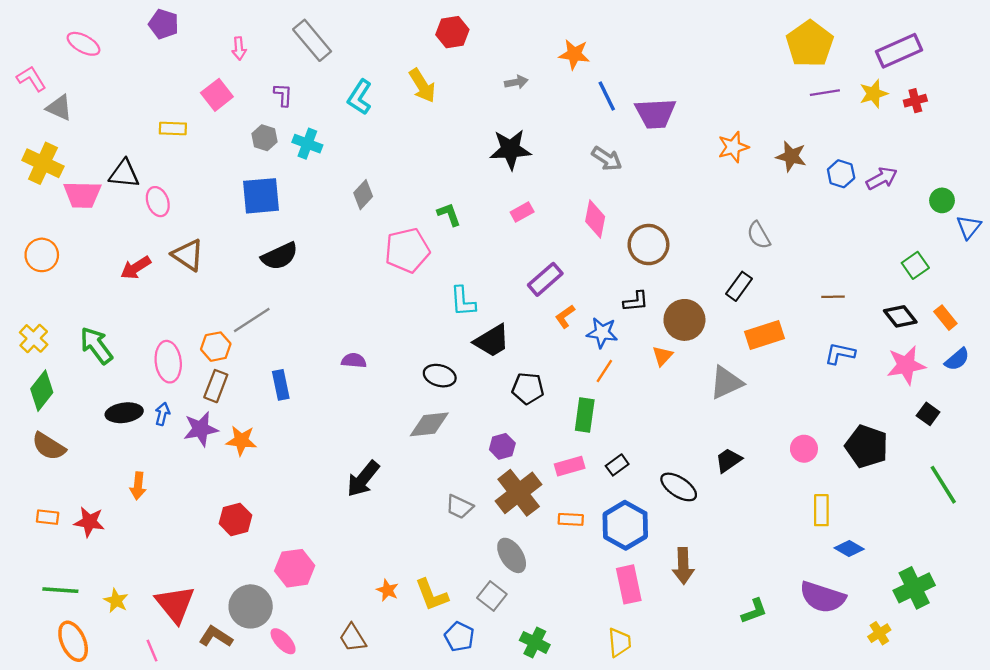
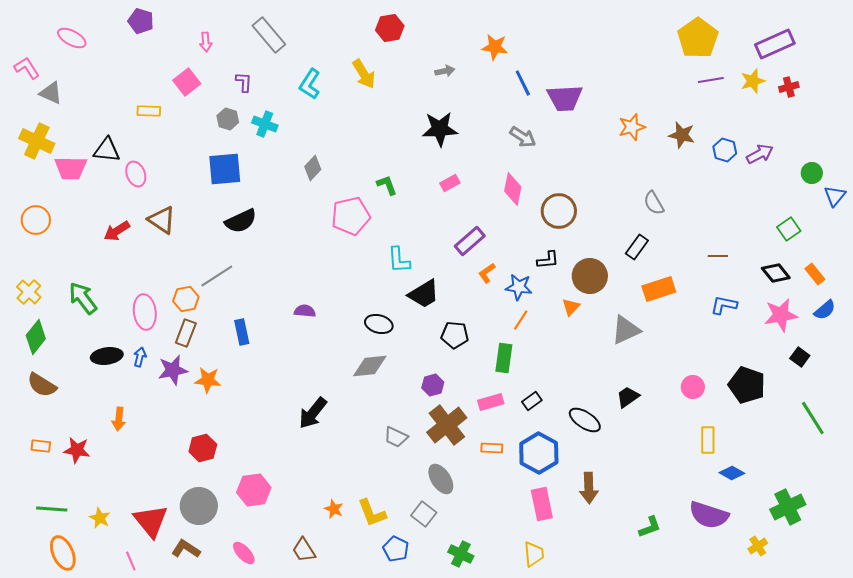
gray circle: (251, 606) -> (199, 506), moved

